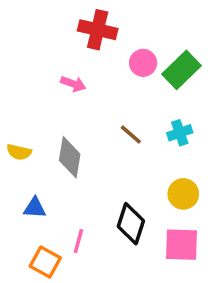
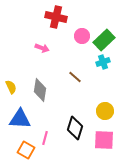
cyan cross: (180, 133) -> (103, 62), moved
yellow semicircle: (19, 152) -> (11, 87), turned -128
blue triangle: (35, 208) -> (20, 119), size x1.6

